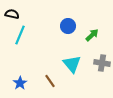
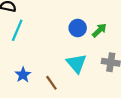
blue circle: (68, 26) -> (78, 28), moved
blue star: (20, 83) -> (23, 75), moved

